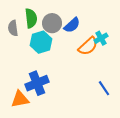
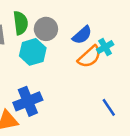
blue semicircle: (72, 25) -> (82, 35), moved

